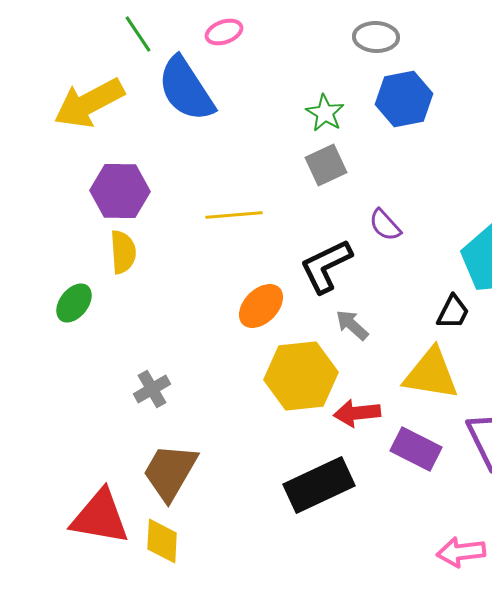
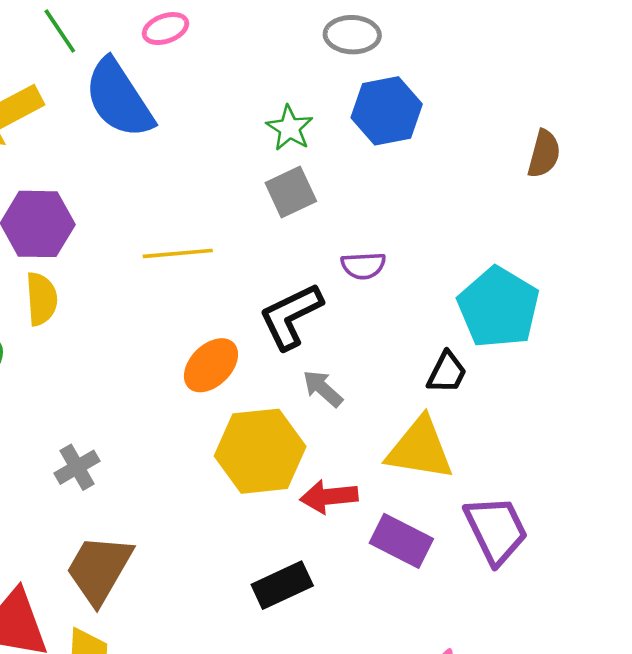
purple semicircle: (385, 225) -> (363, 266), turned -51
black rectangle: (319, 485) -> (282, 585), size x0.7

